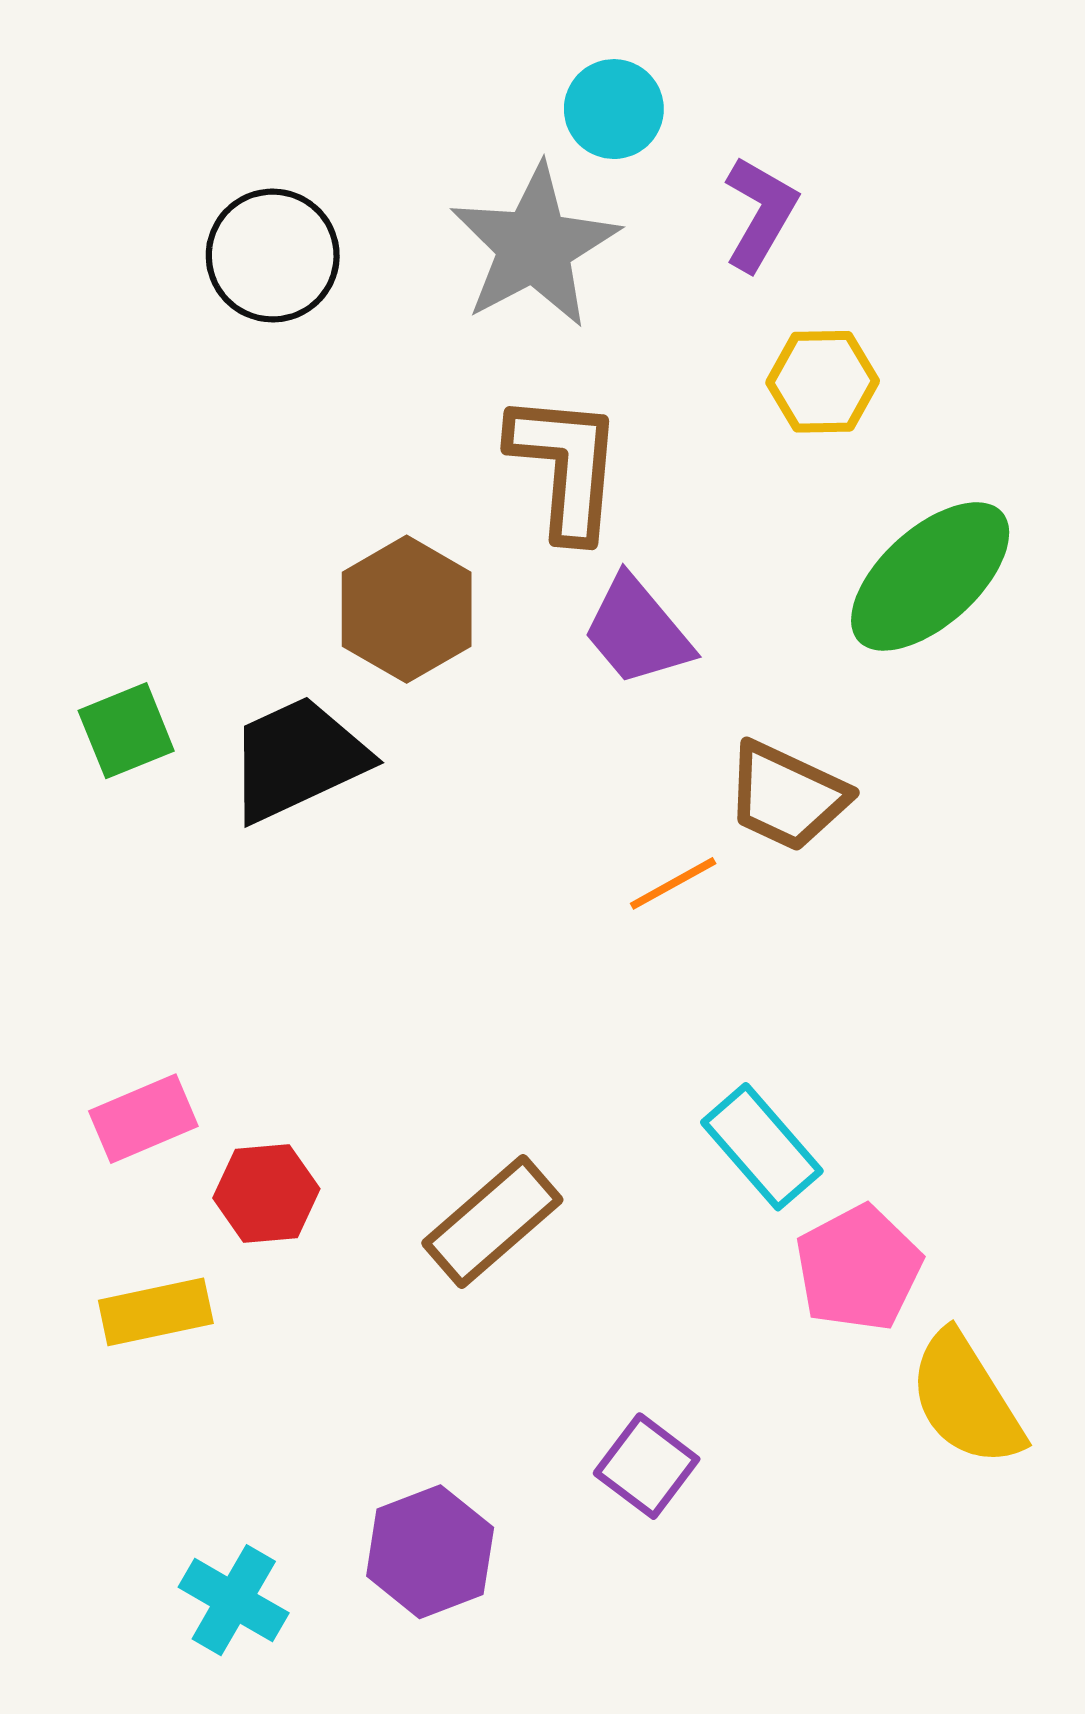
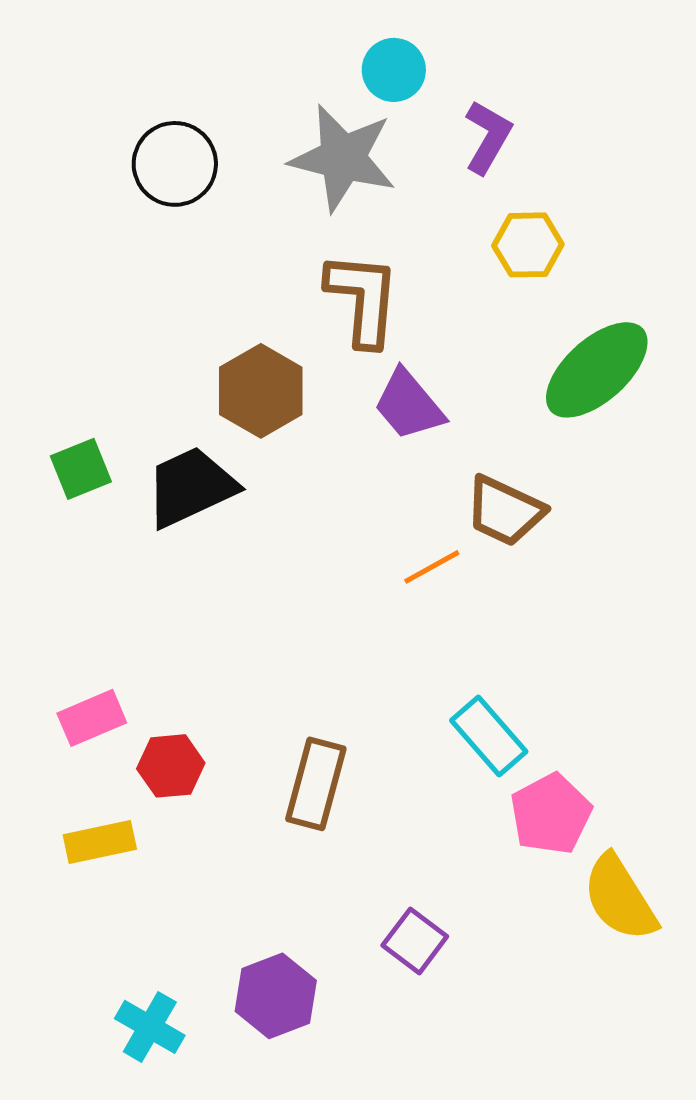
gray star: (534, 246) -> (343, 158), turned -30
brown rectangle: (492, 1221) -> (316, 784), turned -34

